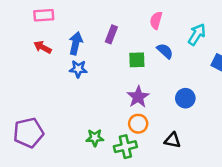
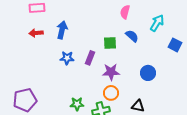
purple rectangle: (111, 34) -> (90, 58), moved
red arrow: (43, 47) -> (36, 33), turned -32
blue star: (78, 69) -> (67, 58), moved
purple star: (138, 97) -> (111, 72), turned 30

